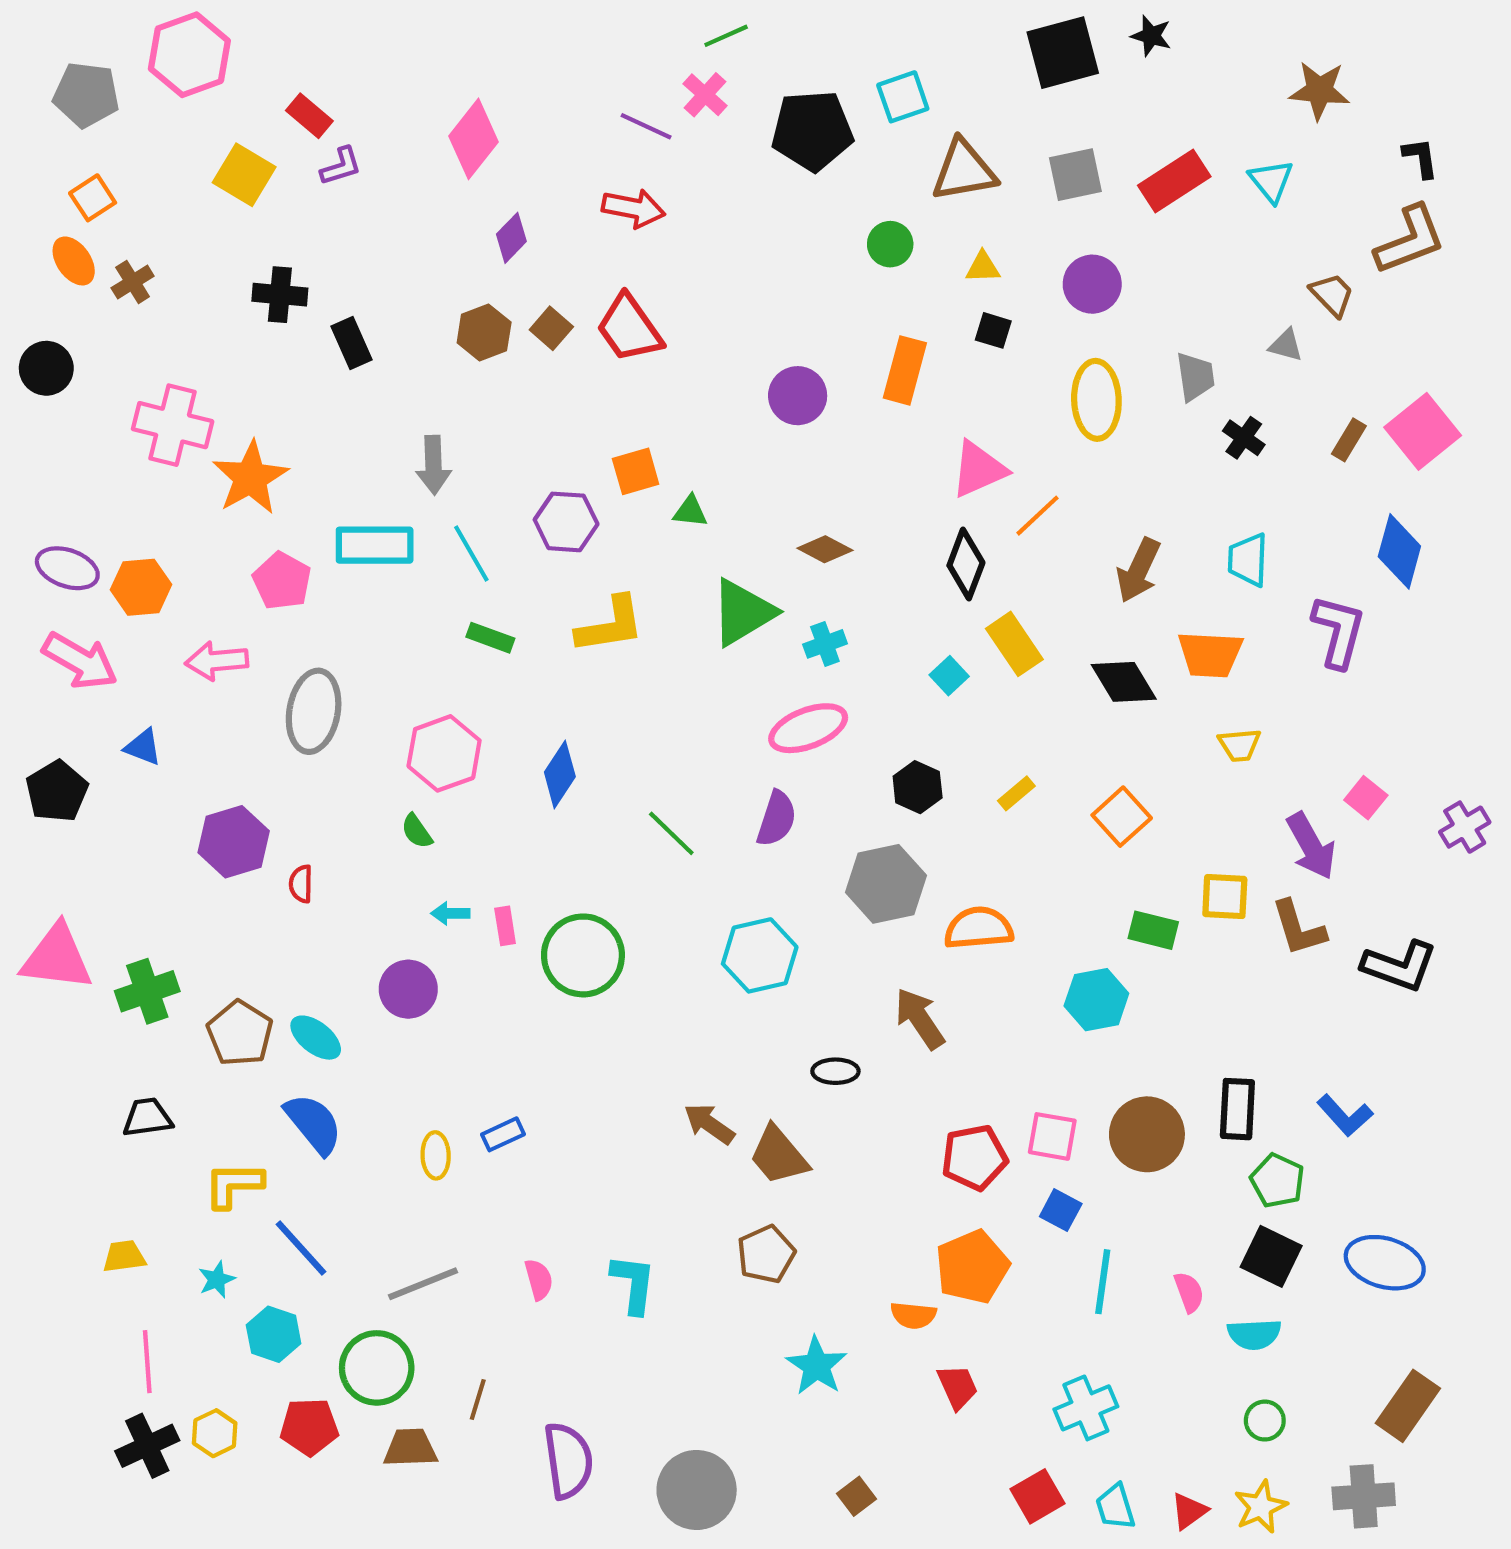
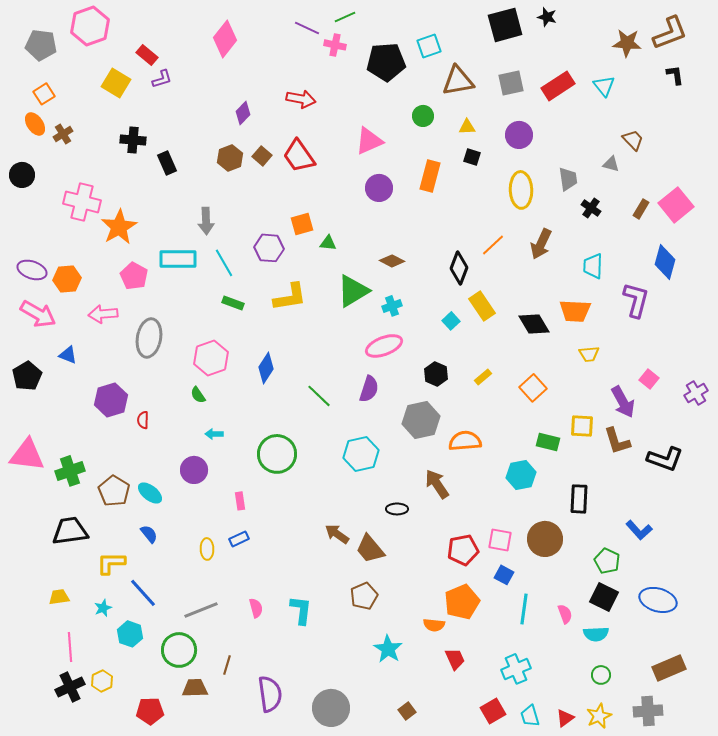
pink cross: (705, 95) -> (335, 45), turned -30
purple line: (646, 126) -> (307, 28), moved
pink diamond: (473, 139) -> (225, 39), moved
brown L-shape: (1410, 240) -> (670, 33), moved
pink triangle: (979, 469) -> (369, 141), moved
brown arrow: (1139, 570) -> (541, 244), moved
pink rectangle: (505, 926) -> (240, 501), moved
black rectangle: (1237, 1109) -> (579, 499), moved
black trapezoid: (147, 1117) -> (70, 531), size x1.5
blue semicircle: (314, 1124) -> (149, 534), size x0.6
brown rectangle: (1408, 1406) -> (669, 668), turned 32
red pentagon: (309, 1427) -> (150, 711), moved

